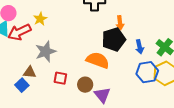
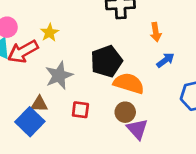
black pentagon: (114, 39) -> (106, 61), moved
blue arrow: (140, 47) -> (165, 60), moved, turned -112
blue square: (22, 85) -> (30, 122), size x1.5
brown circle: (85, 85) -> (125, 112), moved

